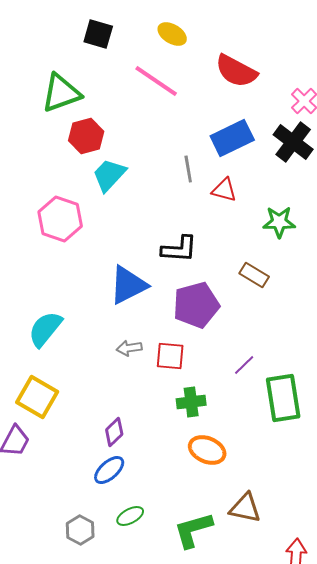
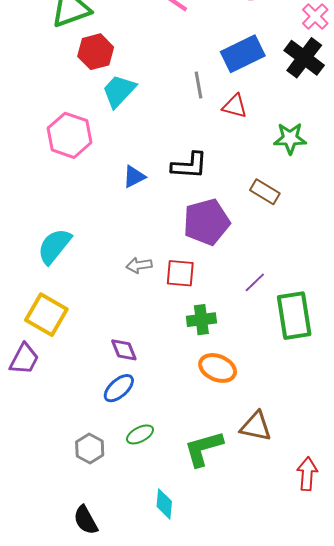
blue triangle: (128, 285) -> (134, 177), moved, size x0.6
purple diamond: (114, 432) -> (124, 350), turned -68

